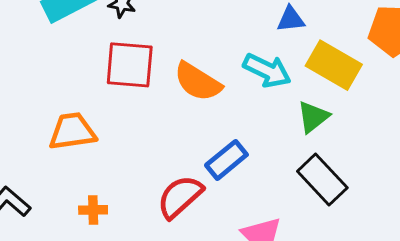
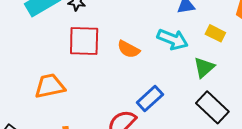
yellow rectangle: (334, 65) -> (215, 33), size x0.6
orange semicircle: (198, 82) -> (128, 49), size x0.7

